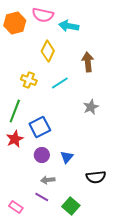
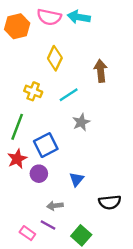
cyan arrow: (69, 26) -> (79, 17), moved
gray star: (91, 107) -> (81, 122), moved
purple circle: (42, 155) -> (39, 174), moved
pink rectangle: (16, 207) -> (27, 233), moved

